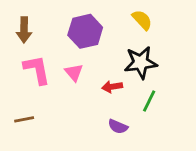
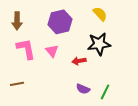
green line: (149, 101) -> (105, 92), moved

